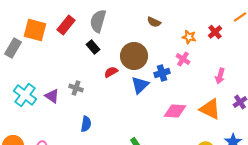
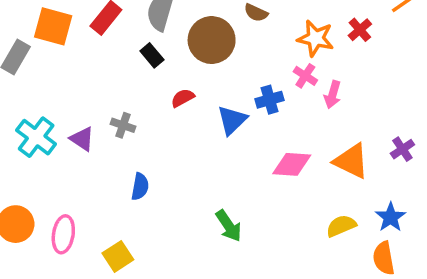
orange star: (189, 37) -> (316, 38), size x1.5
brown circle: (134, 56) -> (212, 40), moved
pink arrow: (220, 76) -> (333, 95), moved

